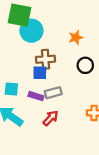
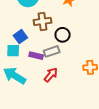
black circle: (85, 65) -> (63, 35), moved
blue square: (40, 73) -> (20, 37), moved, turned -32

